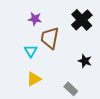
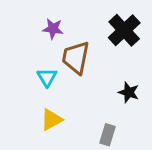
gray rectangle: (71, 89) -> (107, 135), turned 64

